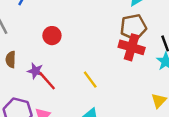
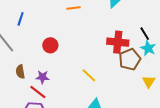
brown pentagon: (133, 27) -> (130, 59), moved
red line: (47, 81) -> (38, 92), moved

